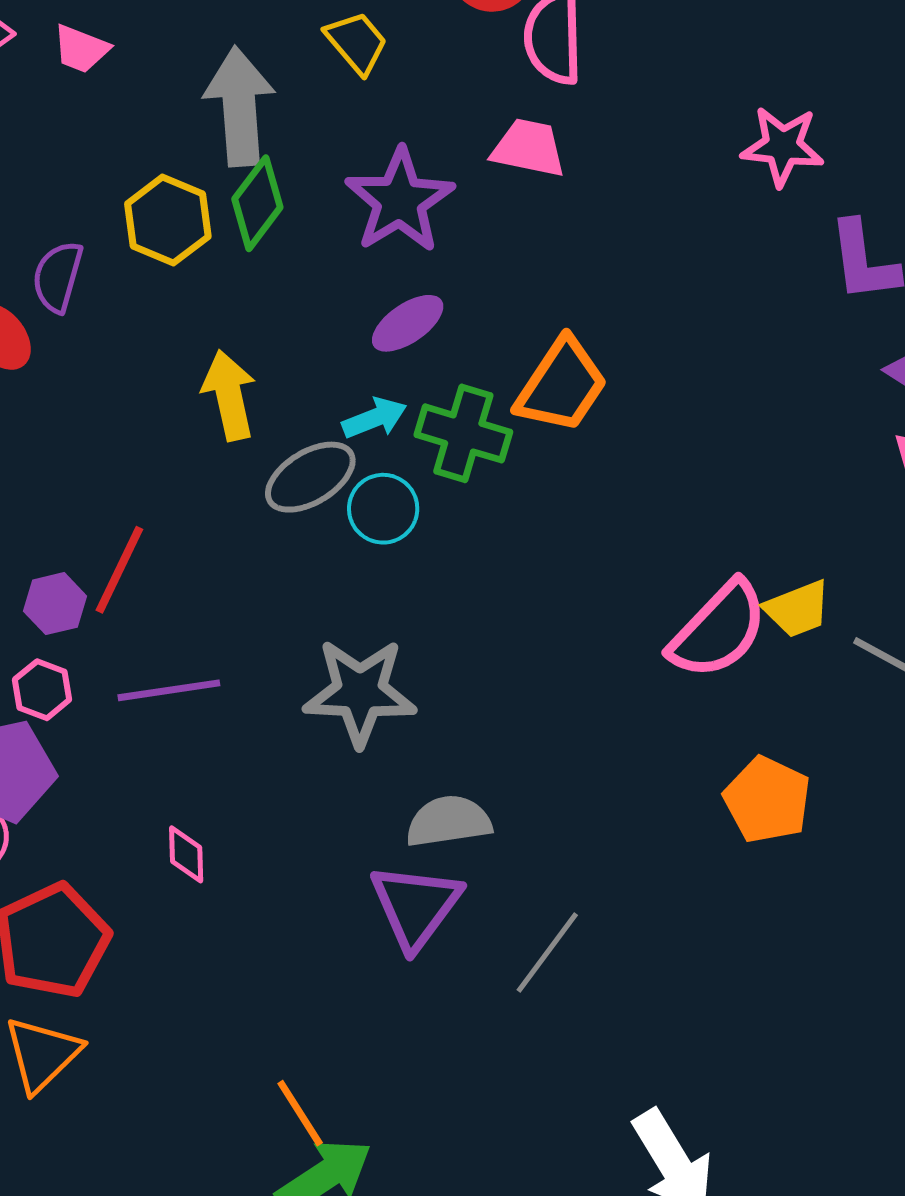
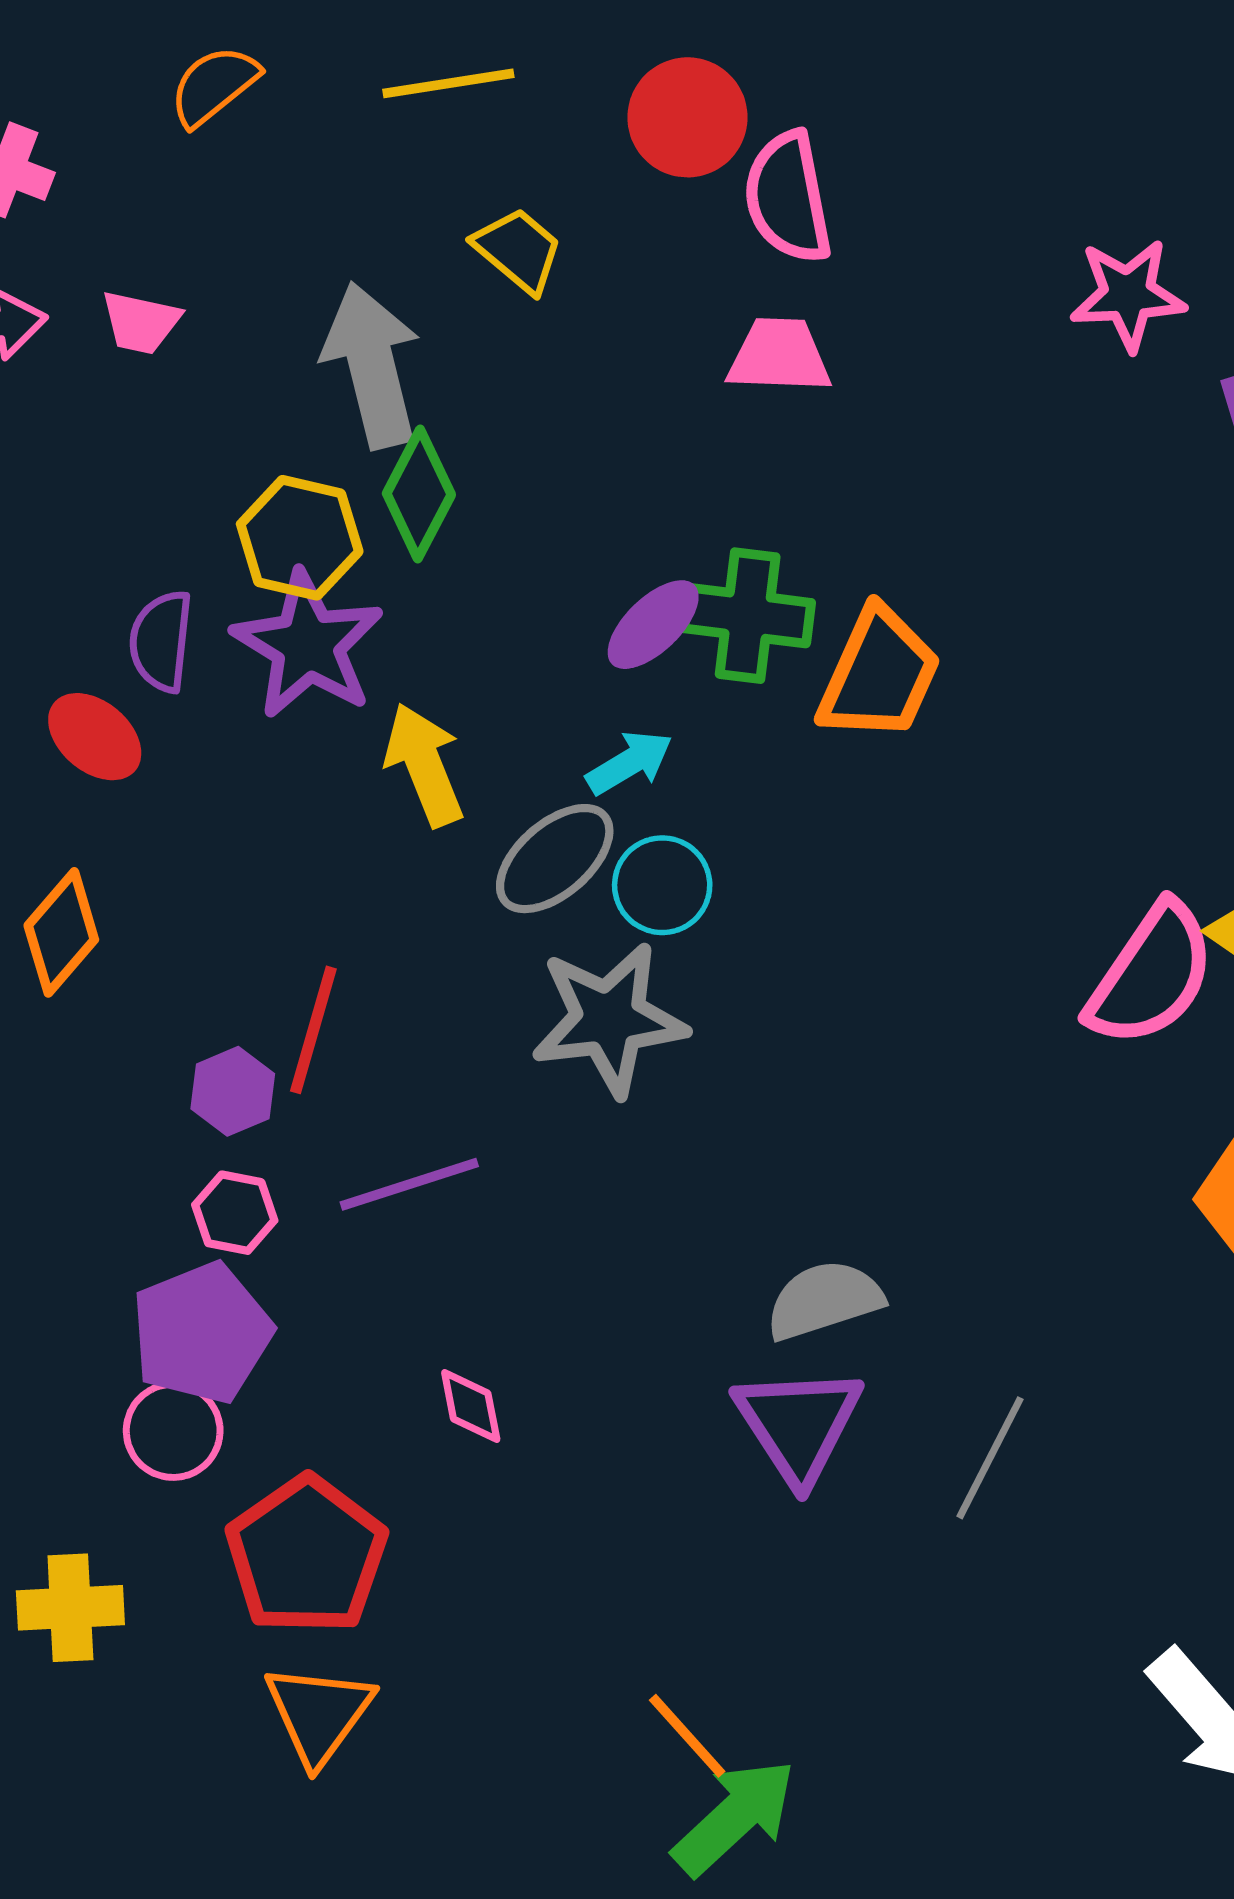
purple star: (400, 201) -> (308, 645), moved
green cross: (463, 433) -> (748, 616), moved
gray star: (360, 692) -> (609, 1019), moved

